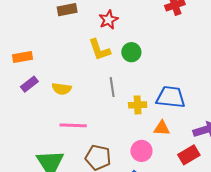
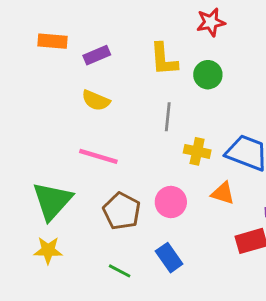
red star: (108, 20) -> (211, 22), moved
purple rectangle: (29, 84) -> (97, 55), moved
pink circle: (141, 151) -> (171, 202), moved

